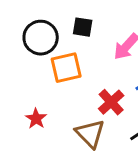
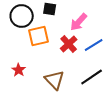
red cross: (111, 102) -> (69, 44), moved

